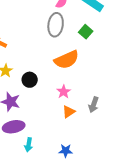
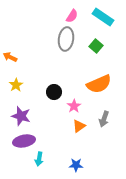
orange semicircle: (67, 60) -> (99, 84), moved
black circle: (30, 80) -> (54, 92), moved

